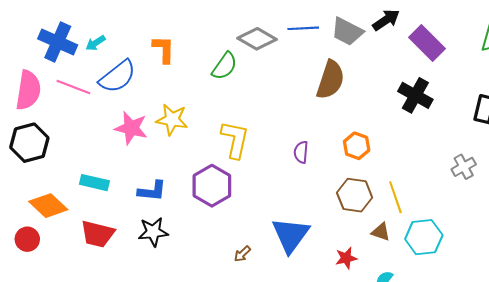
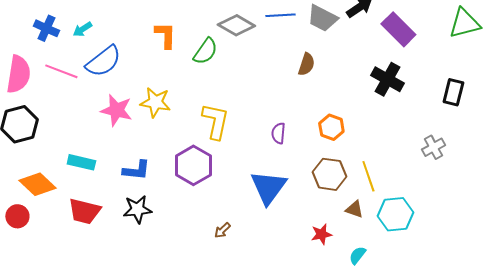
blue cross: (58, 42) -> (46, 28), size x0.7
orange L-shape: (164, 49) -> (165, 35), moved
brown semicircle: (330, 80) -> (306, 64), size x0.6
blue triangle: (291, 235) -> (268, 187), moved

